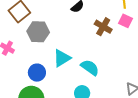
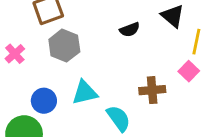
brown cross: (103, 27) -> (152, 90), moved, turned 36

